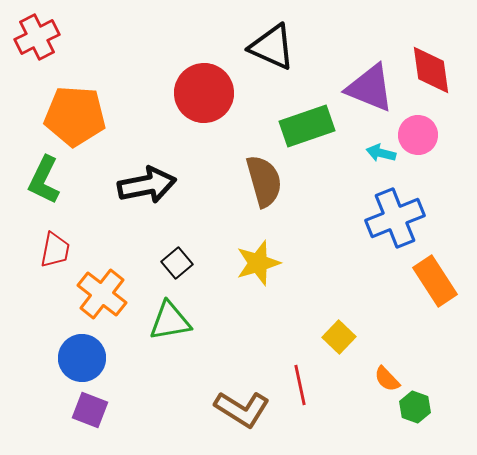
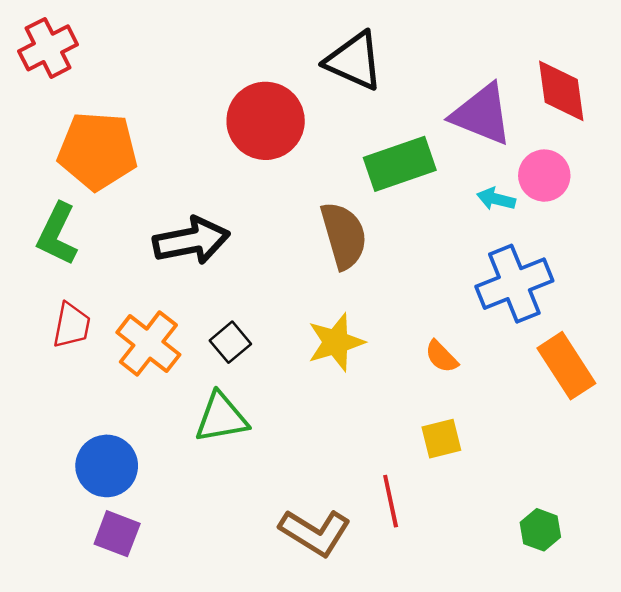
orange cross: (102, 294) -> (148, 344), moved
yellow square: (339, 337) -> (441, 439), turned 32
orange semicircle: (387, 379) -> (441, 357), moved

